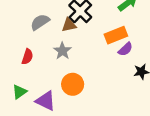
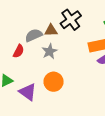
gray semicircle: (40, 22) -> (34, 35), moved
brown triangle: (69, 25) -> (51, 30), moved

